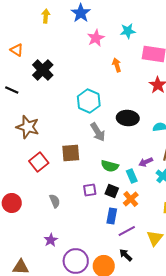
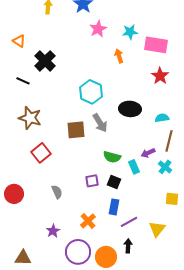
cyan star: (128, 31) -> (130, 32), moved
black line: (12, 90) -> (23, 81), moved
brown square: (71, 153) -> (76, 130), moved
orange cross: (131, 199) -> (88, 221), moved
black arrow: (126, 255) -> (128, 246), turned 48

